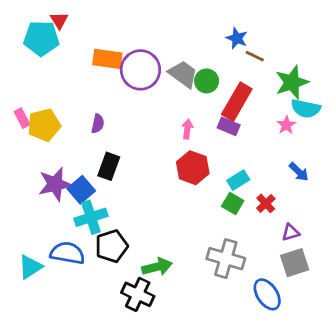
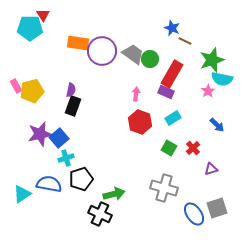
black rectangle: (109, 166) -> (73, 106), moved
cyan rectangle: (238, 180) -> (173, 118), moved
cyan cross: (91, 217) -> (66, 158), size x0.7
gray square: (295, 263) -> (217, 208), moved

